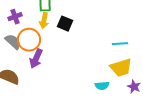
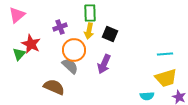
gray semicircle: (13, 42) -> (70, 66), moved
purple arrow: (36, 59) -> (104, 64), moved

